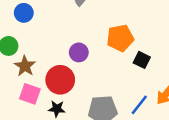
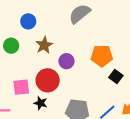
brown star: (25, 66) -> (44, 45), moved
pink square: (30, 94) -> (21, 87), turned -36

